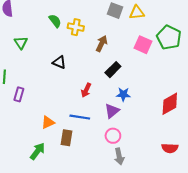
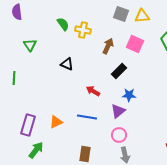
pink square: (143, 45) -> (135, 44), moved
red arrow: (86, 90) -> (93, 91), turned 96
purple rectangle: (19, 94) -> (28, 125), moved, size x1.5
brown rectangle: (66, 138) -> (85, 154), moved
green arrow: (37, 151) -> (36, 150), moved

